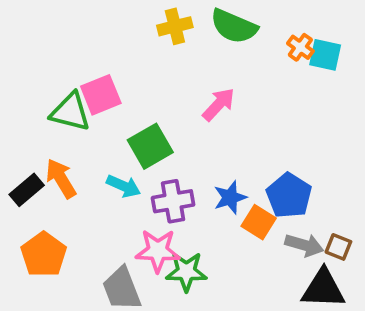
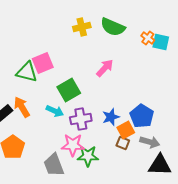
orange square: (259, 222) -> (126, 130), turned 30
brown square: (338, 247) -> (123, 143), moved

